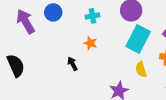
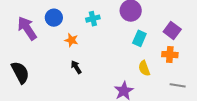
cyan rectangle: (138, 39) -> (139, 38), size x0.6
orange star: (90, 43) -> (71, 40), moved

